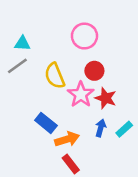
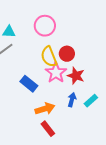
pink circle: (84, 36) -> (45, 26), moved
yellow semicircle: (55, 76) -> (49, 57), moved
blue rectangle: (46, 123) -> (29, 84), moved

